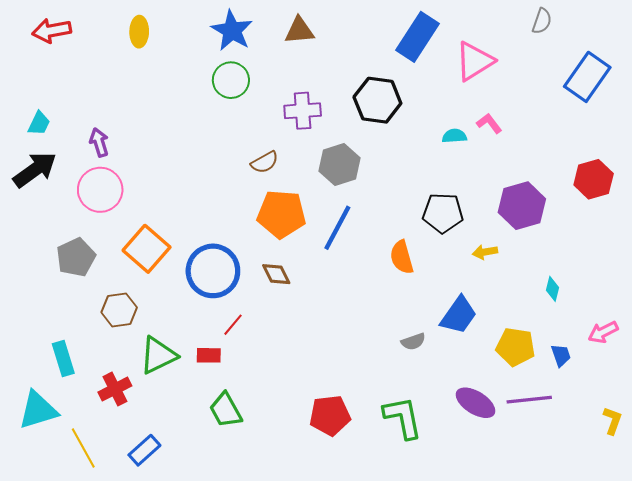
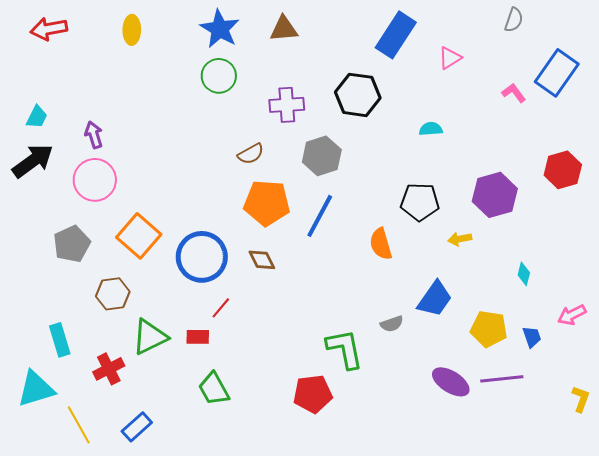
pink triangle: (474, 61) -> (450, 58), size x0.6
pink L-shape: (489, 123) -> (514, 93), moved
green L-shape: (403, 418) -> (345, 349), moved

